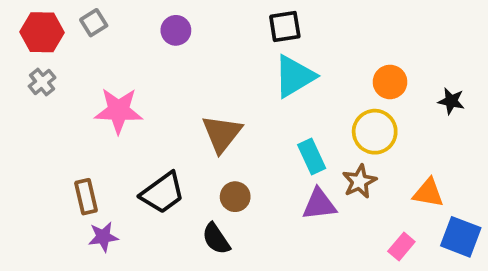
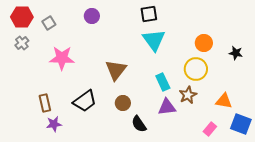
gray square: (94, 23) -> (49, 23), moved
cyan triangle: (294, 76) -> (154, 40), turned -35
black semicircle: (216, 239) -> (139, 124), moved

